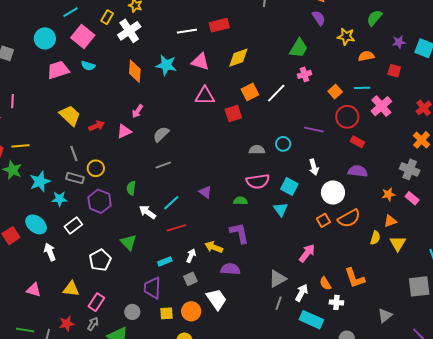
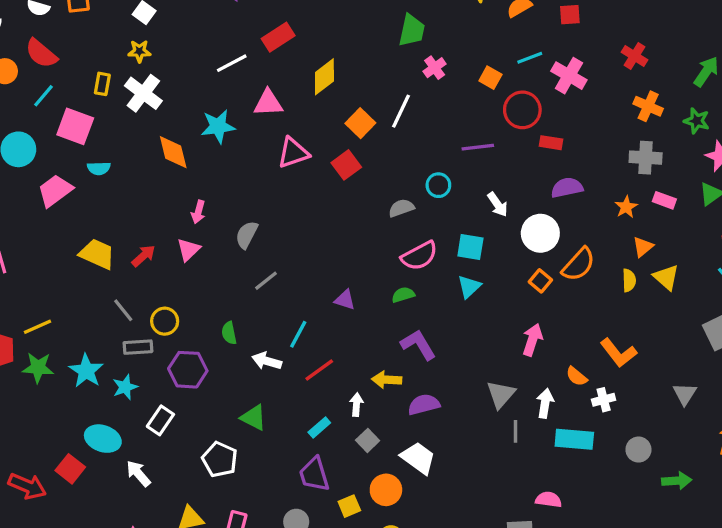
cyan triangle: (281, 209) -> (469, 287), turned 42

